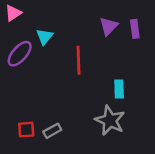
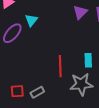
red line: (79, 60) -> (60, 66), moved
gray star: (110, 120) -> (81, 84), turned -30

